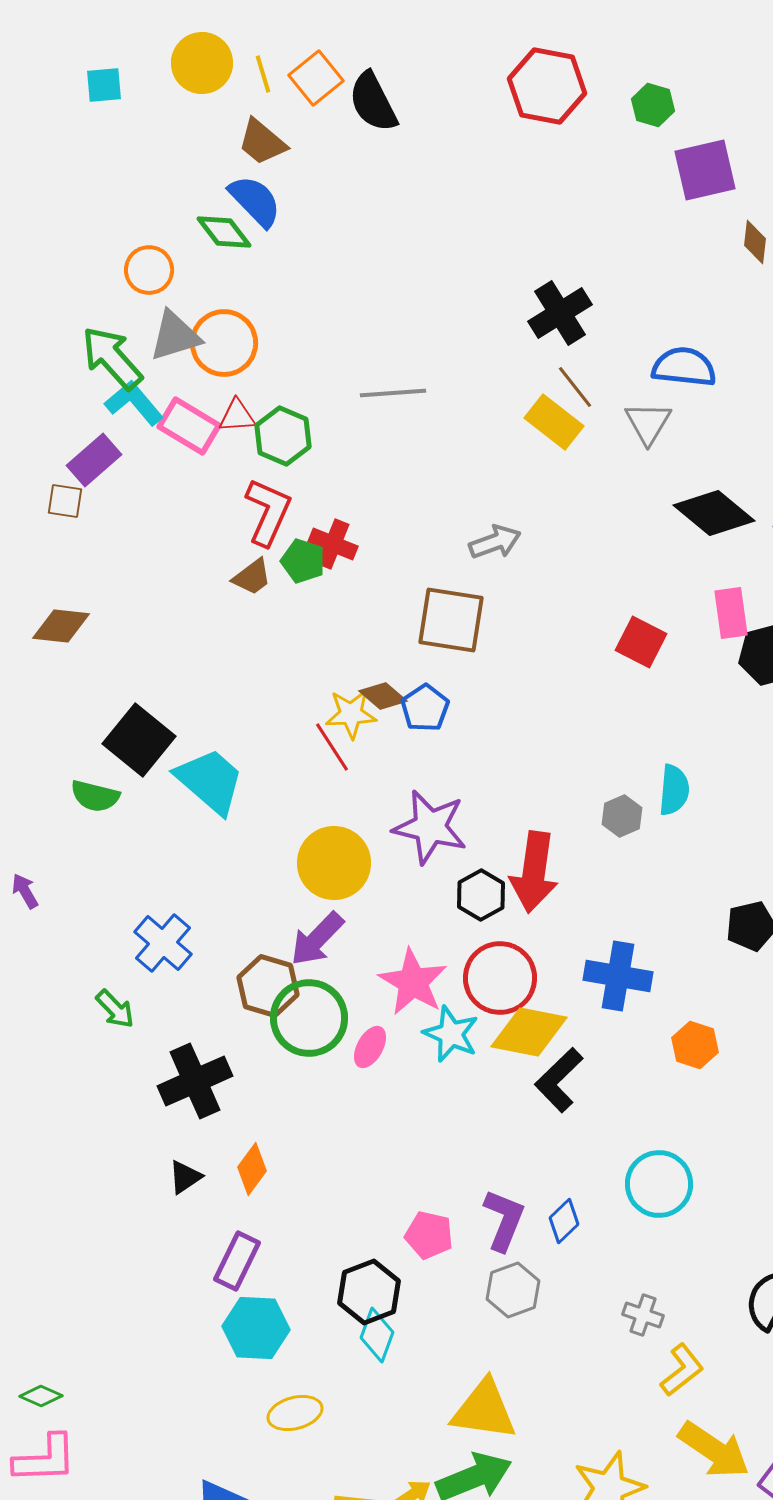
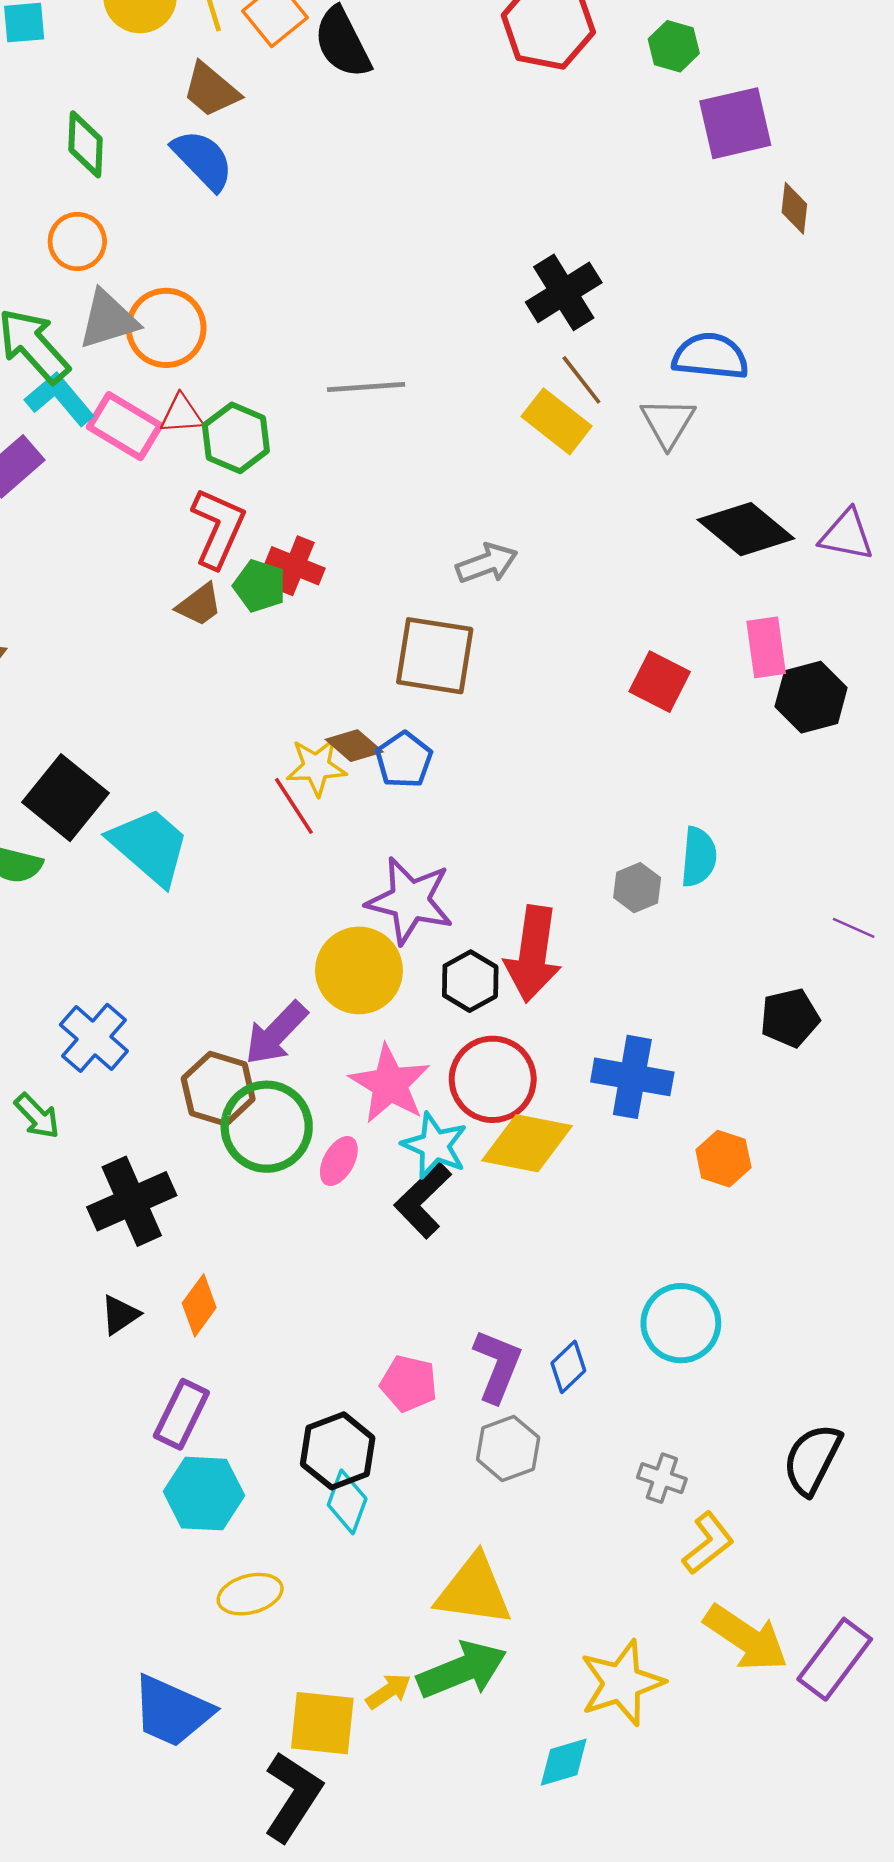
green diamond: (224, 232) -> (86, 144), moved, turned 40
yellow circle: (334, 863) -> (359, 970), moved
black L-shape: (559, 1080) -> (423, 1200), moved

